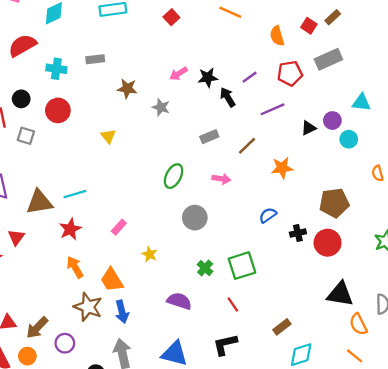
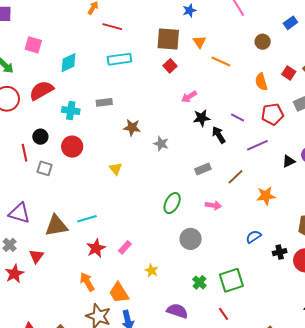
pink arrow: (179, 74) -> (189, 97), moved
purple line: (250, 77) -> (238, 118), turned 64
red star: (70, 229) -> (96, 248), moved

